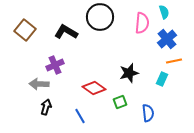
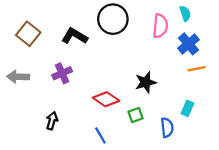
cyan rectangle: (162, 79) -> (187, 108), moved
gray arrow: (39, 84) -> (18, 77), moved
blue line: (80, 116) -> (100, 135), moved

